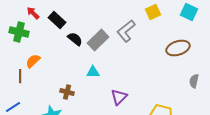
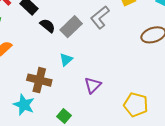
cyan triangle: (93, 72) -> (66, 60), turned -40
brown cross: (67, 92) -> (39, 80), size x1.6

